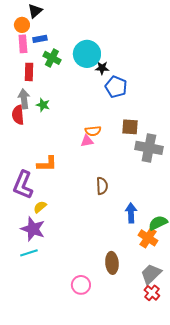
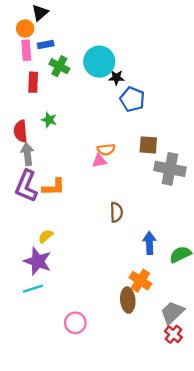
gray arrow: (24, 99) -> (27, 154), moved
purple L-shape: (23, 185) -> (26, 186), moved
orange cross: (148, 238) -> (140, 281), moved
pink circle: (81, 285) -> (75, 323), moved

